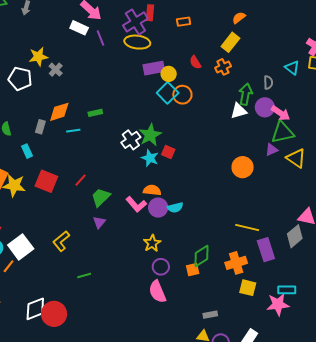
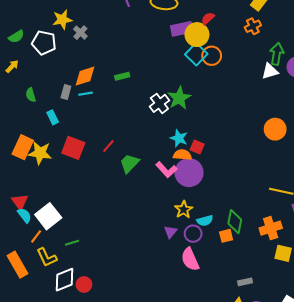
red semicircle: (195, 62) -> (208, 18), moved, turned 80
yellow circle: (169, 74) -> (197, 35), size x1.5
cyan line: (73, 131) -> (85, 94), moved
red square: (168, 152) -> (197, 147), moved
cyan star: (150, 158) -> (179, 138), moved
cyan semicircle: (175, 207) -> (205, 221), moved
purple circle: (158, 208) -> (189, 173), size x1.4
purple triangle: (99, 222) -> (170, 232), moved
yellow L-shape: (61, 241) -> (47, 257), moved, turned -75
green diamond: (201, 256) -> (235, 222), turned -45
green line: (84, 275) -> (72, 243), moved
red circle: (54, 314) -> (84, 284), size x0.6

